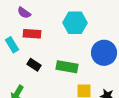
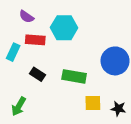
cyan hexagon: (75, 23) -> (64, 28), moved
cyan rectangle: (12, 45) -> (13, 52), turned 56

